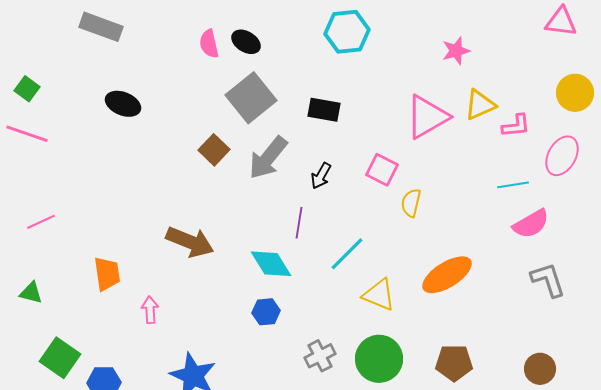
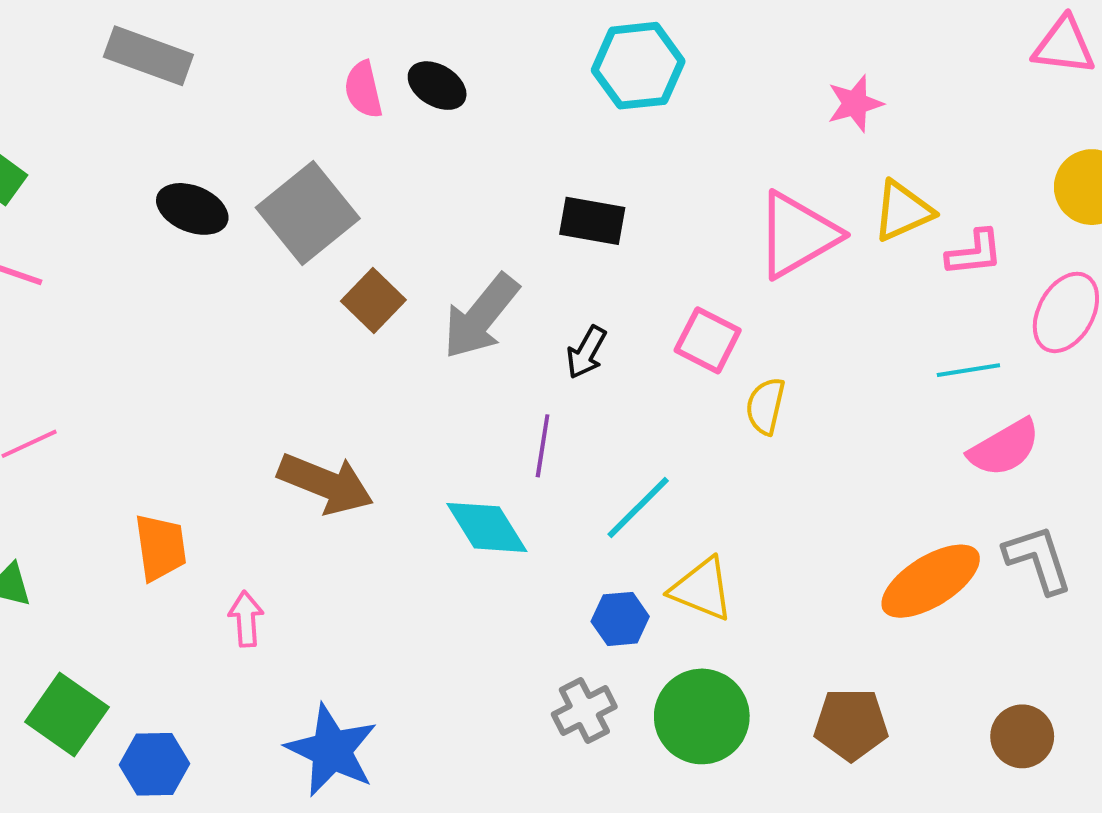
gray square: (251, 98) -> (308, 213), moved
orange ellipse: (447, 275) -> (931, 581), moved
blue hexagon: (266, 312) -> (620, 619), moved

